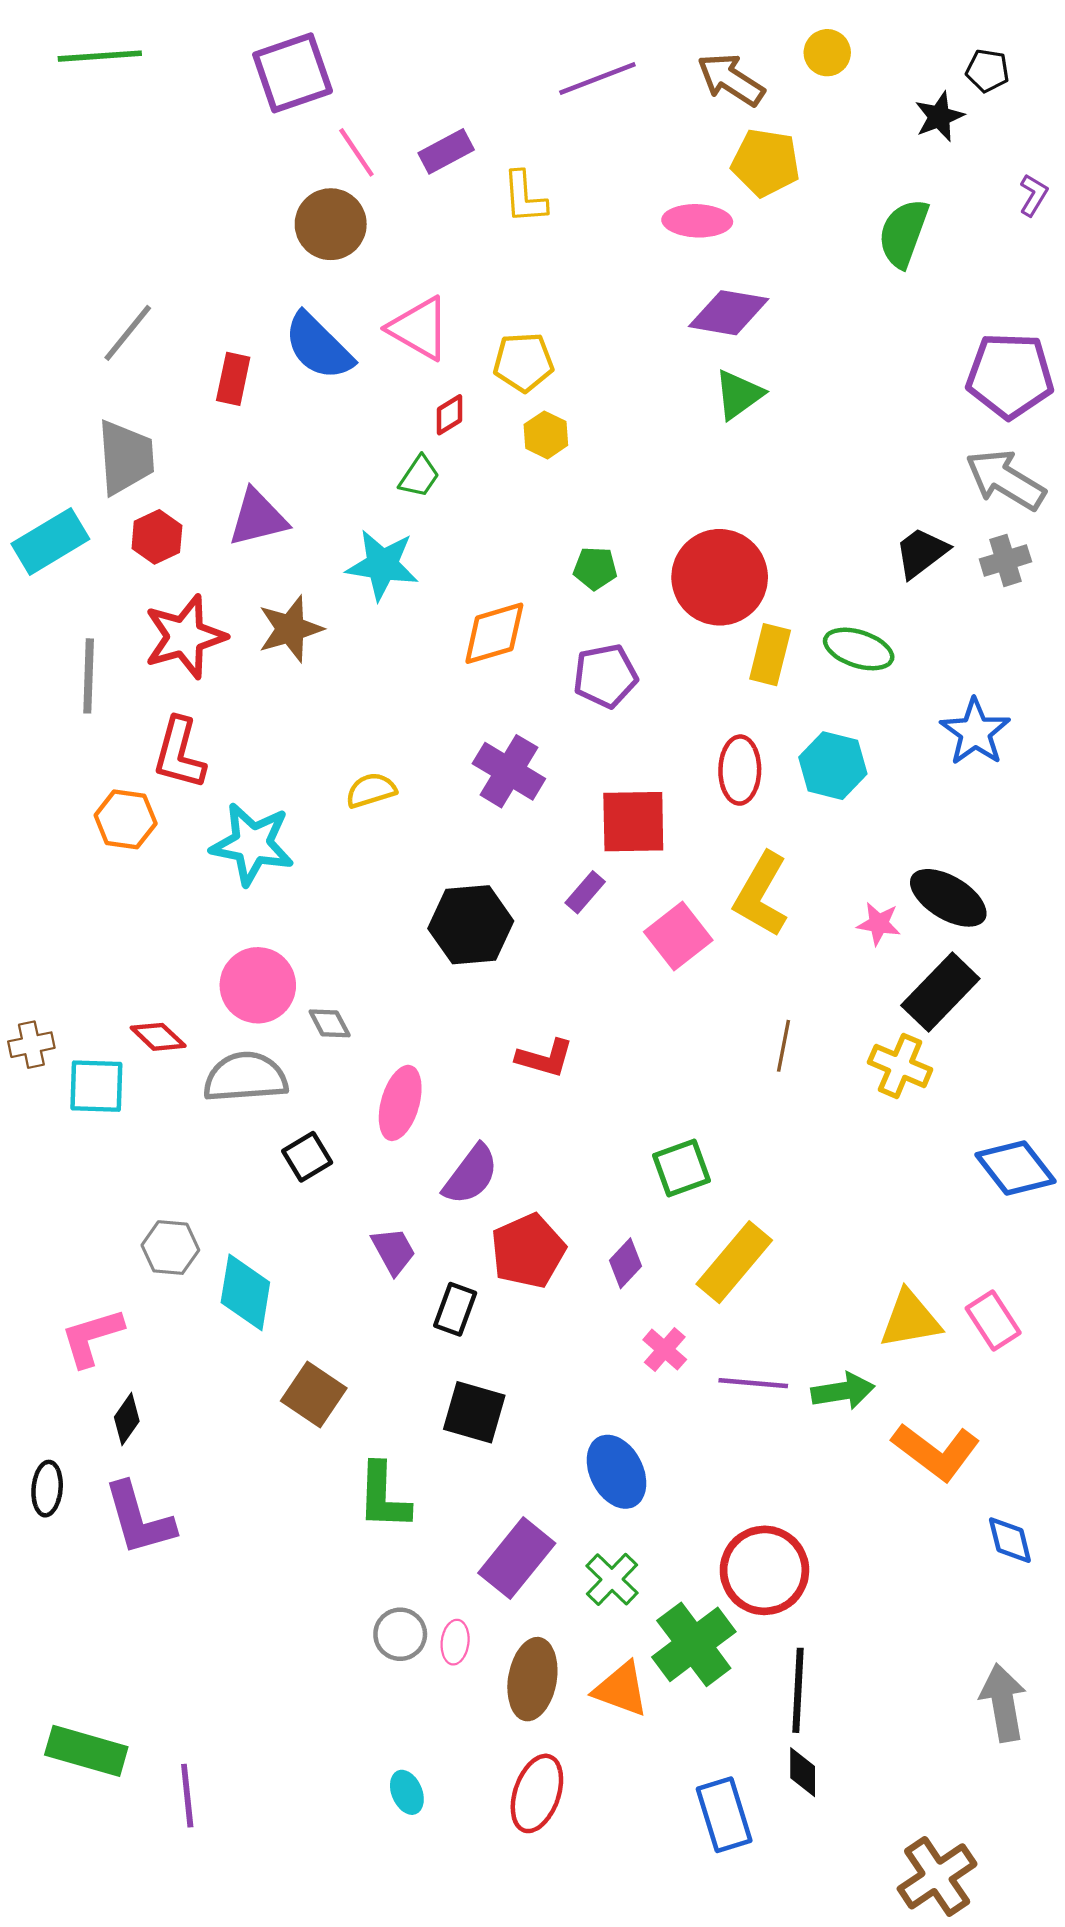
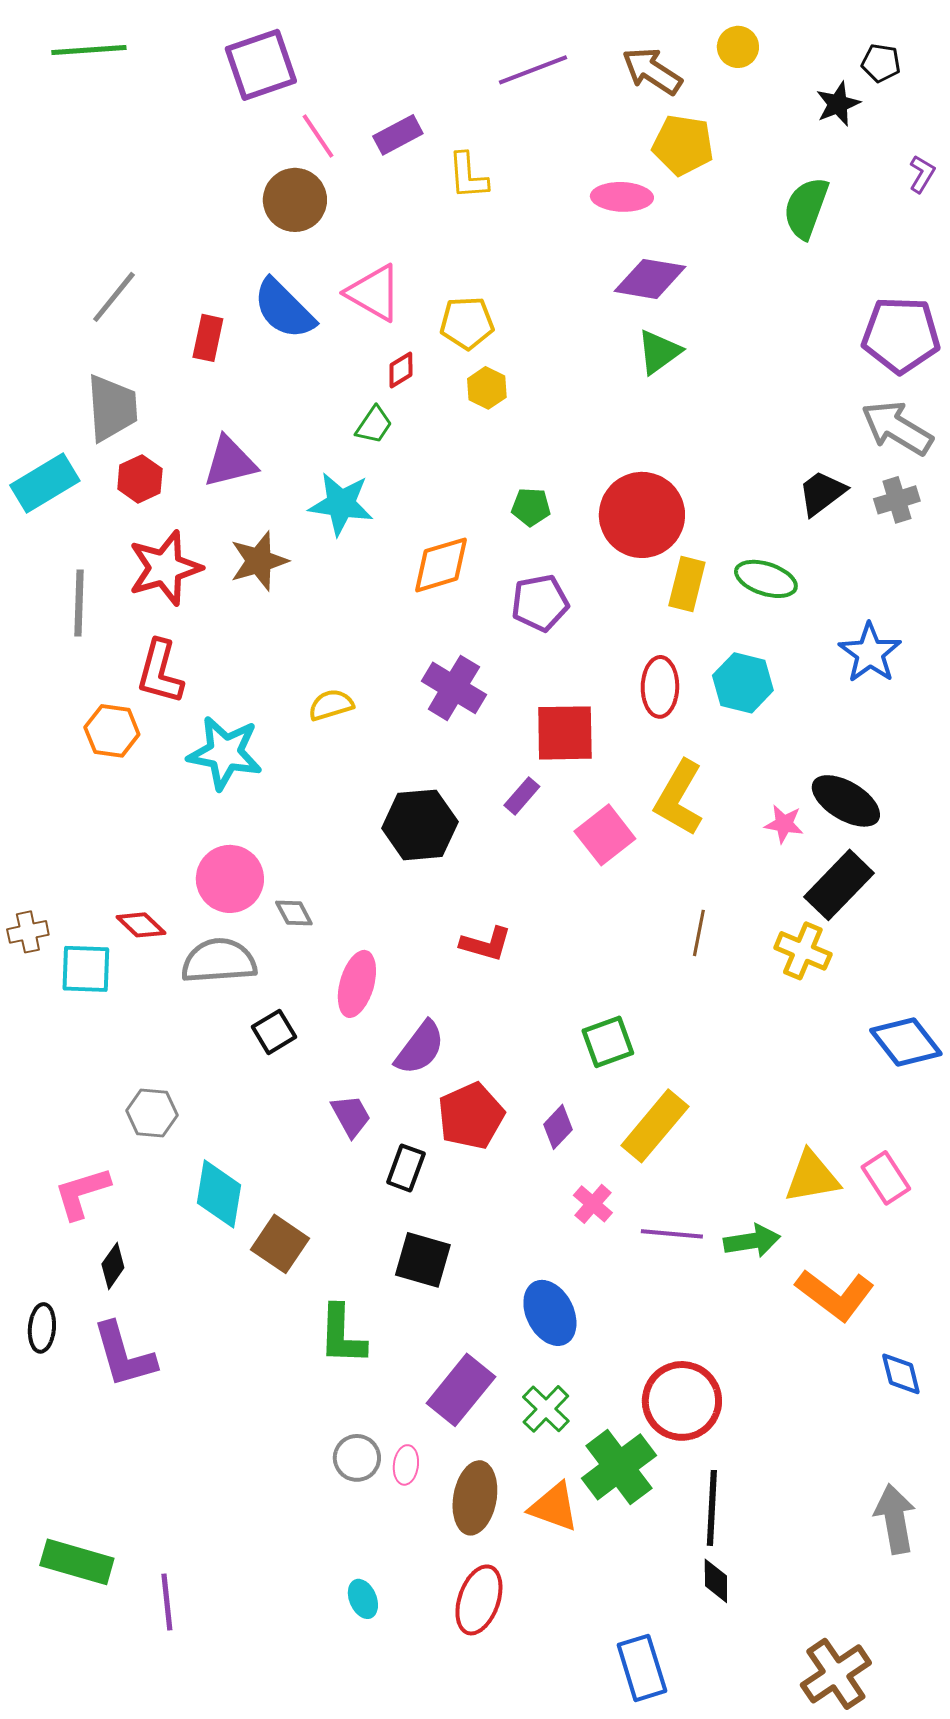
cyan diamond: (245, 1292) -> (219, 1194), moved
blue rectangle: (724, 1815) -> (642, 1668), moved

